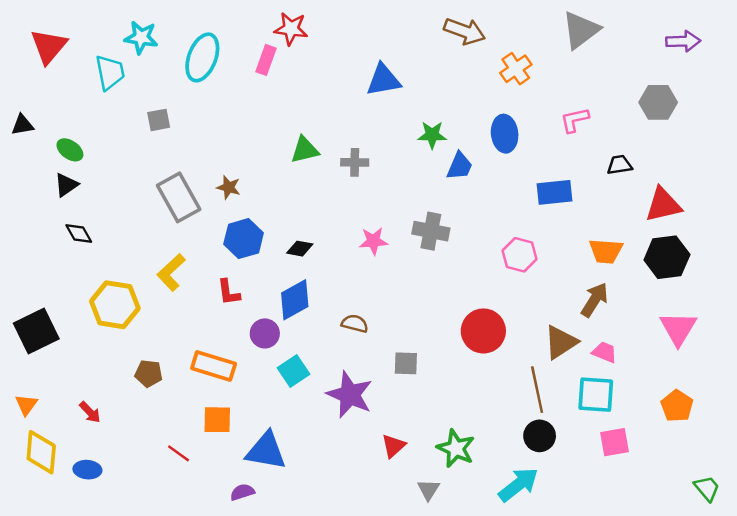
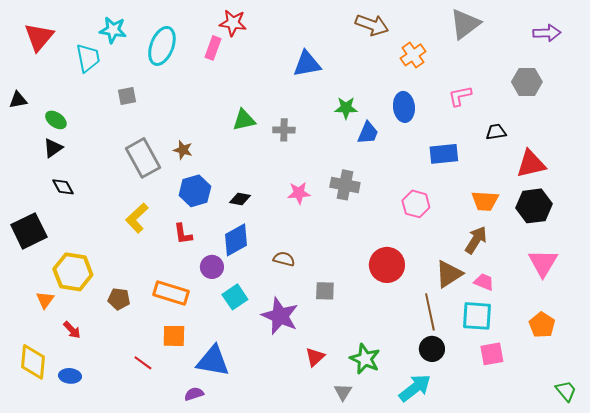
yellow hexagon: (115, 305) -> (73, 272), moved
black square: (36, 331) -> (29, 231), moved
orange triangle: (26, 405) -> (45, 300), moved

